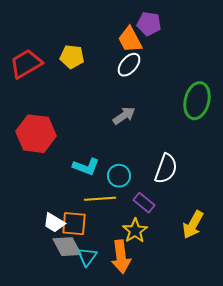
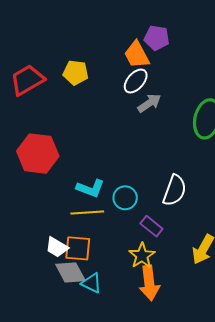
gray arrow: (124, 116) -> (149, 103), moved
yellow line: (100, 199) -> (87, 213), moved
cyan triangle: (87, 257) -> (91, 283), turned -40
orange arrow: (121, 257) -> (149, 283), moved

